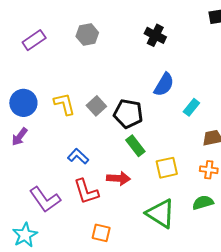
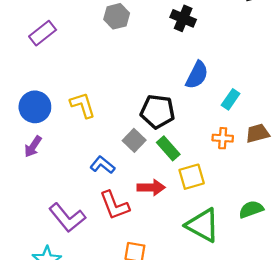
gray hexagon: (87, 35) -> (117, 16), moved
gray square: (96, 106) -> (134, 140), moved
yellow square: (167, 168) -> (192, 177), moved
orange cross: (209, 170) -> (223, 138), moved

